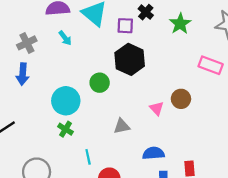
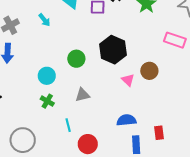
black hexagon: (130, 59) -> (113, 50), moved
cyan circle: (66, 101) -> (47, 76), size x0.7
gray triangle: (122, 126) -> (82, 95), moved

